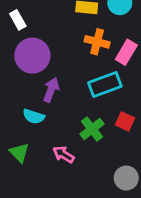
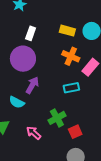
white rectangle: (18, 20) -> (31, 33), moved, turned 40
cyan rectangle: (105, 84) -> (71, 88), size x0.7
red square: (125, 121) -> (75, 132), moved, turned 32

